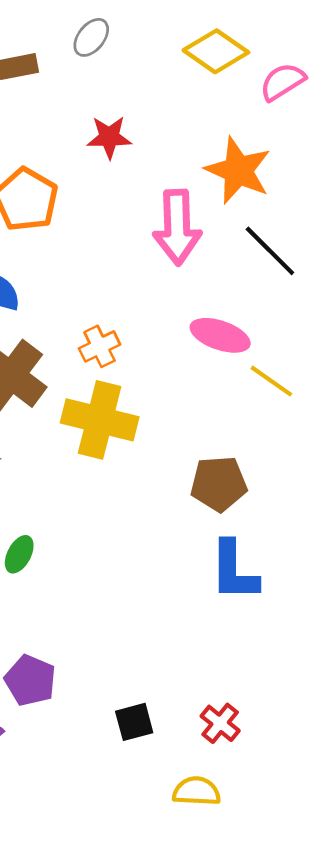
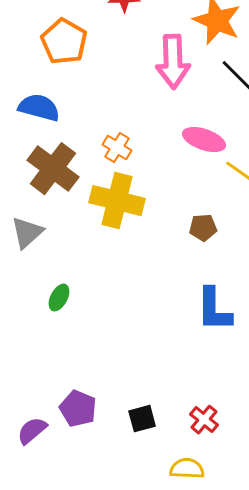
orange cross: (100, 346) -> (117, 148), turned -32
brown pentagon: (219, 484) -> (203, 228), moved, size x0.7
purple pentagon: (30, 680) -> (78, 409), moved

